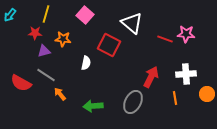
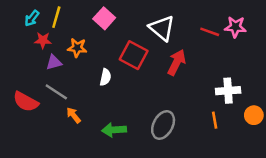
cyan arrow: (10, 15) -> (32, 18), moved
pink star: (186, 34) -> (235, 27), moved
red line: (165, 39) -> (210, 32), moved
red arrow: (151, 77) -> (177, 62), moved

